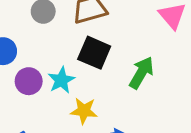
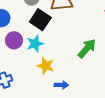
black square: (94, 53) -> (40, 20), moved

